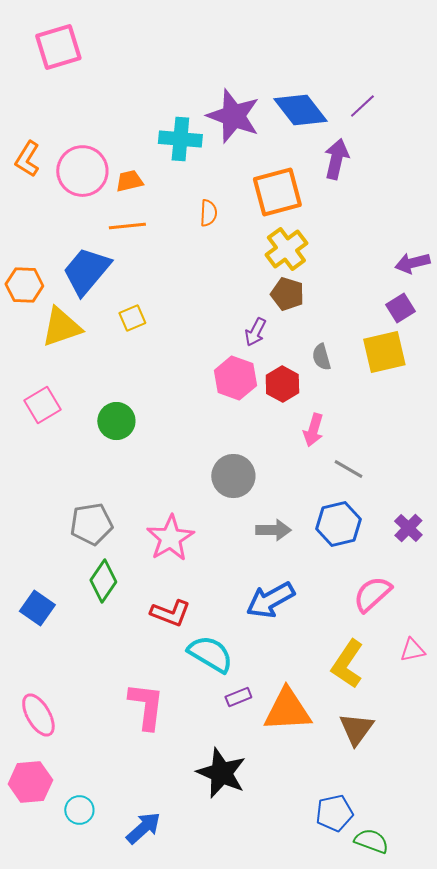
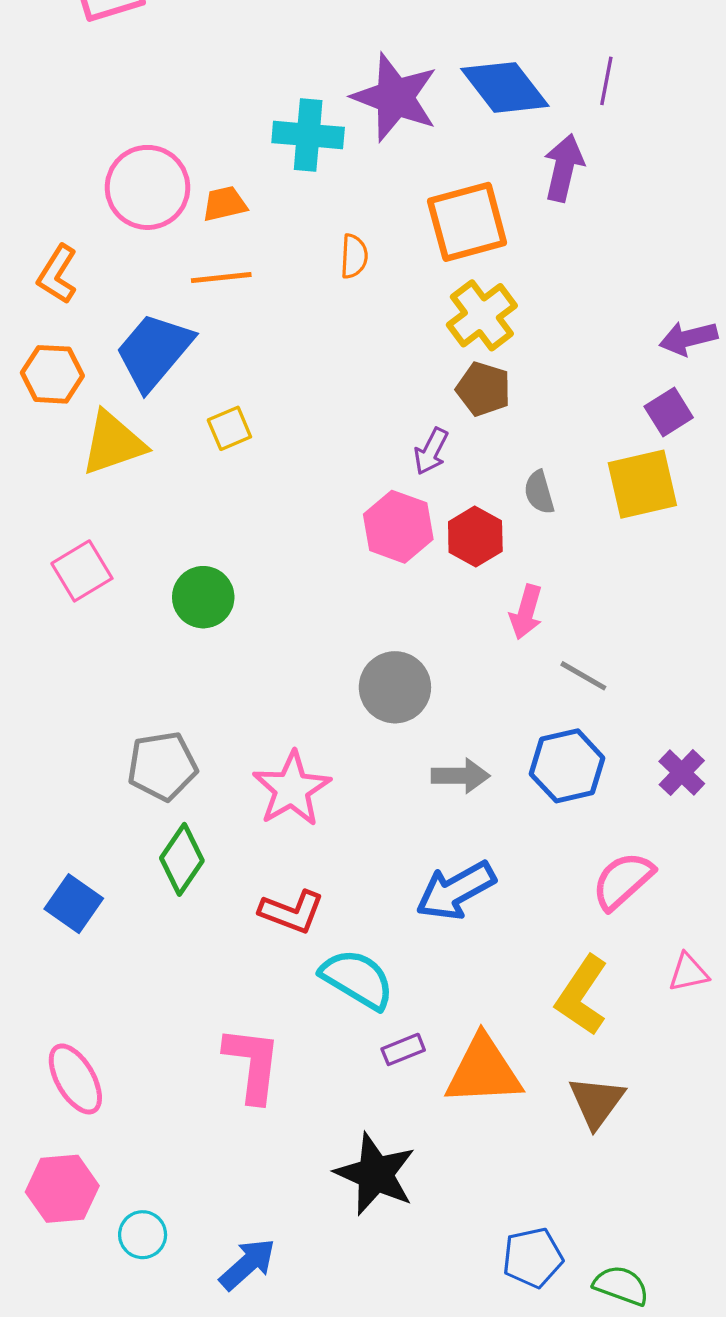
purple line: (362, 106) -> (606, 81), turned -36
orange L-shape: (27, 159) -> (57, 274), moved
blue pentagon: (334, 813) -> (533, 1258), moved

